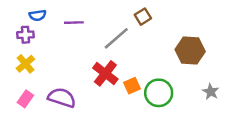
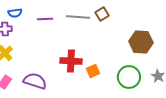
gray line: (116, 38) -> (78, 17), moved, turned 45
red cross: (105, 73) -> (71, 61), turned -35
green circle: (159, 93) -> (129, 77), moved

